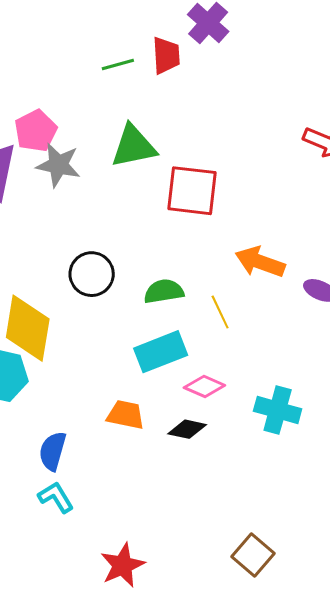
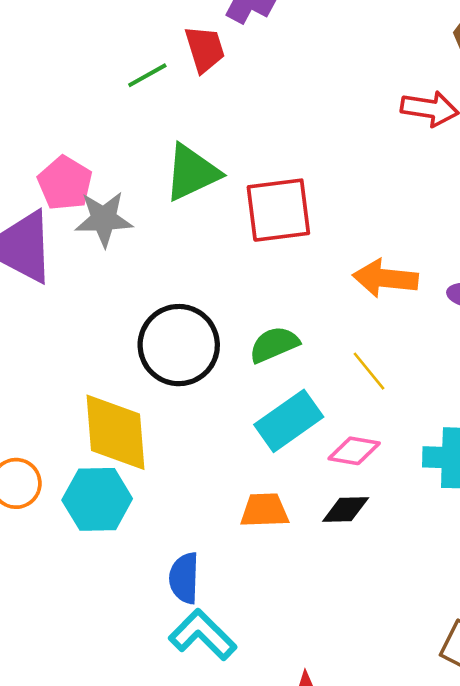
black circle: (92, 274) -> (179, 345), size x1.4
yellow line: (220, 312) -> (369, 371), moved
cyan L-shape: (56, 497) -> (203, 635), size x1.4

